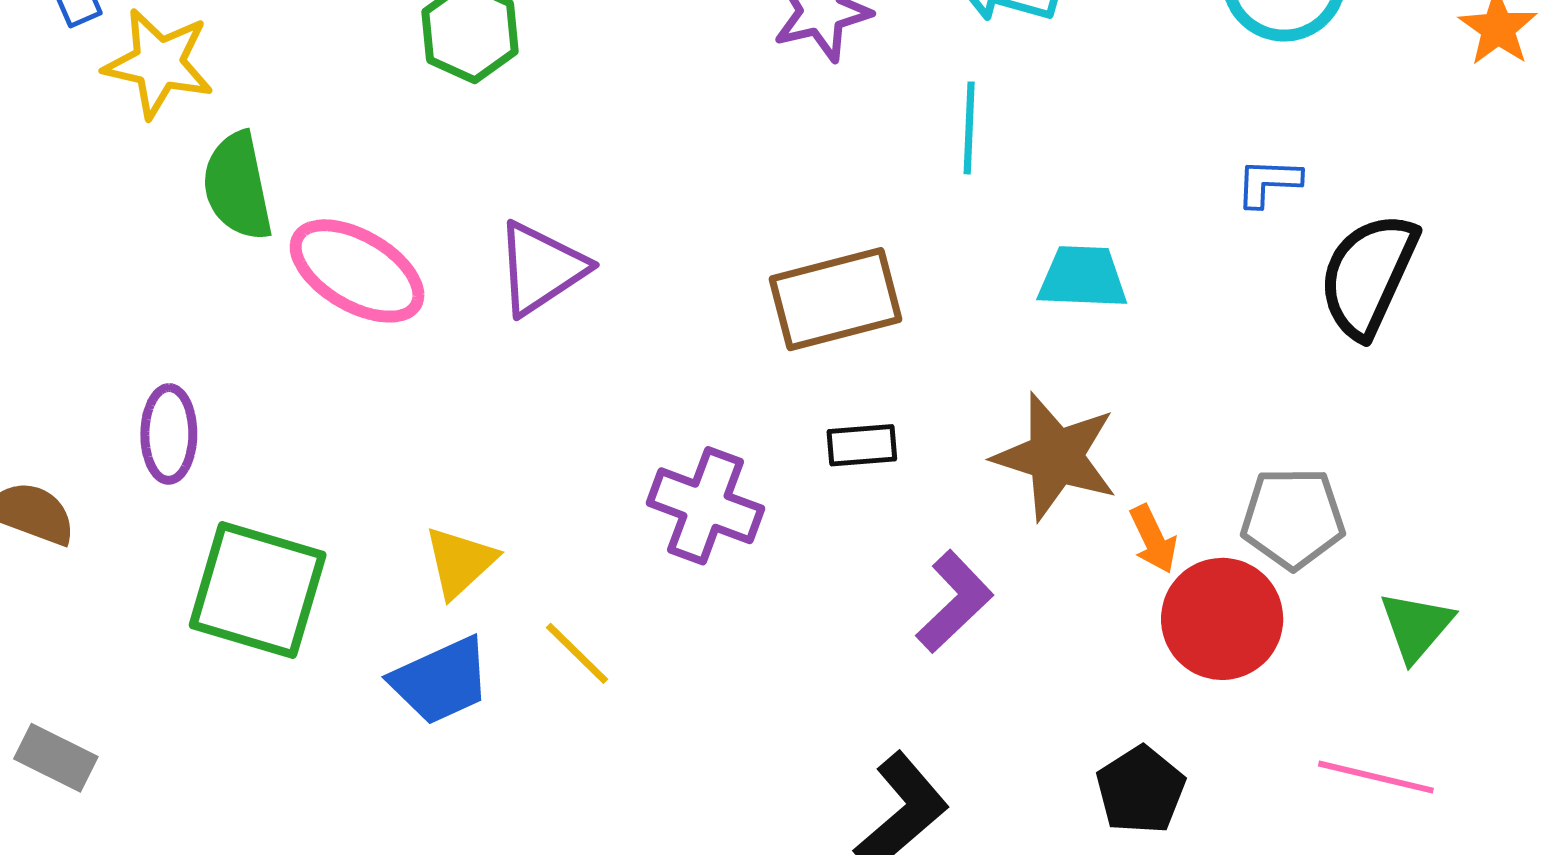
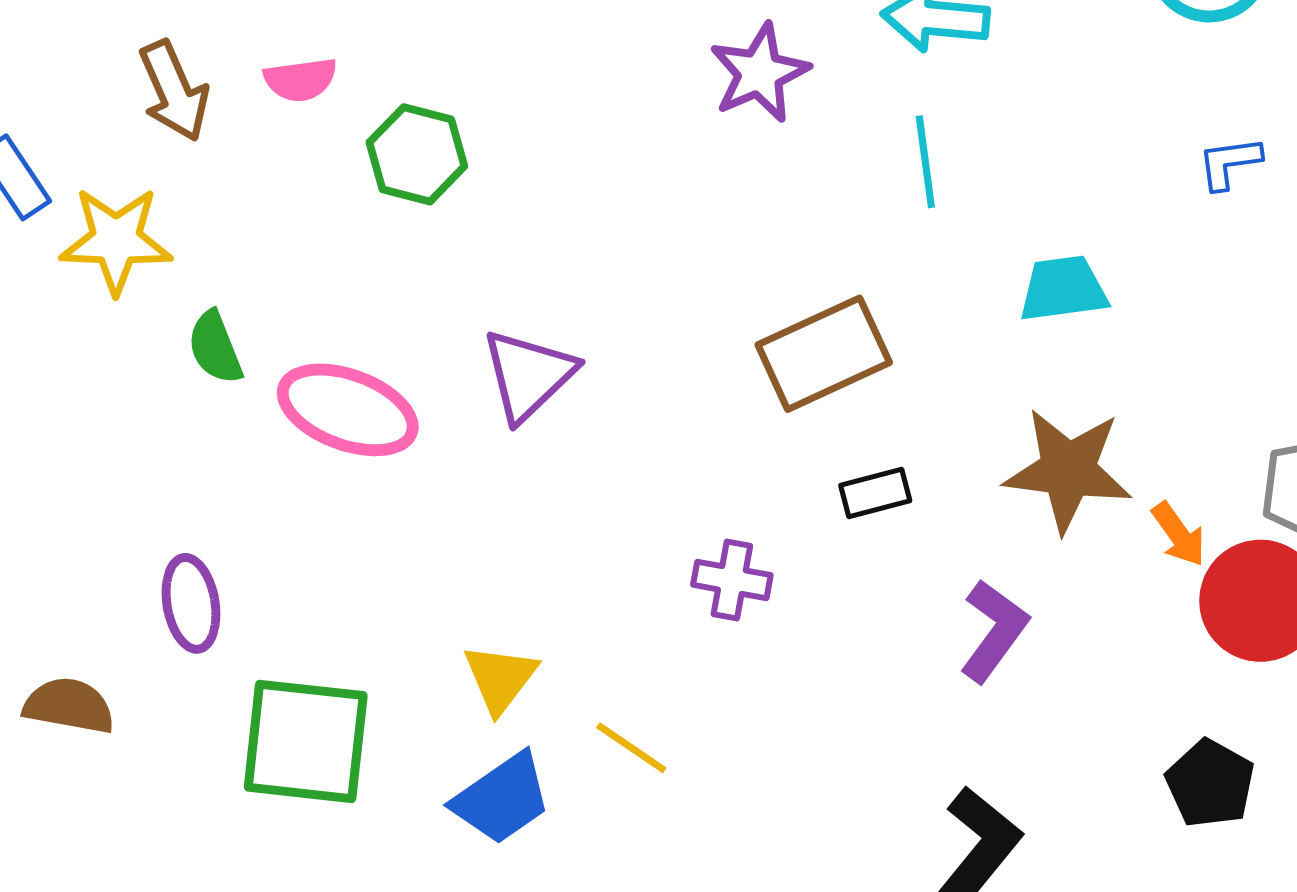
green semicircle: (237, 186) -> (215, 348), size x0.7
purple cross: (705, 506) -> (732, 580), size x0.7

